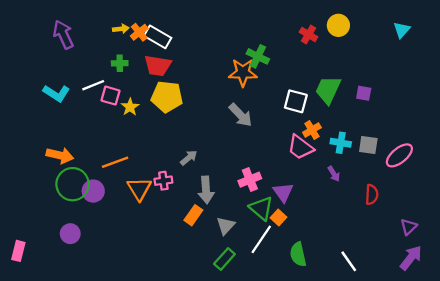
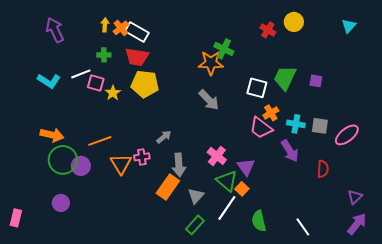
yellow arrow: (121, 29) -> (105, 25), turned -80
purple arrow: (334, 174) -> (290, 151), size x1.6
pink cross: (250, 180) -> (217, 156), turned -30
orange rectangle: (193, 215) -> (168, 187), size x1.4

